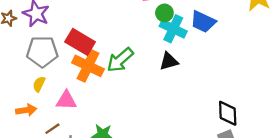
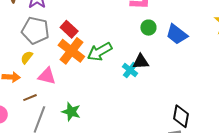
green circle: (164, 13) -> (148, 28), moved
cyan cross: (173, 29) -> (130, 70), moved, size x0.7
red rectangle: (80, 42) -> (69, 29), size x0.7

